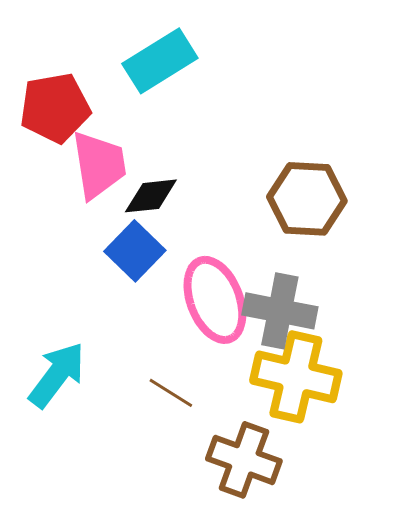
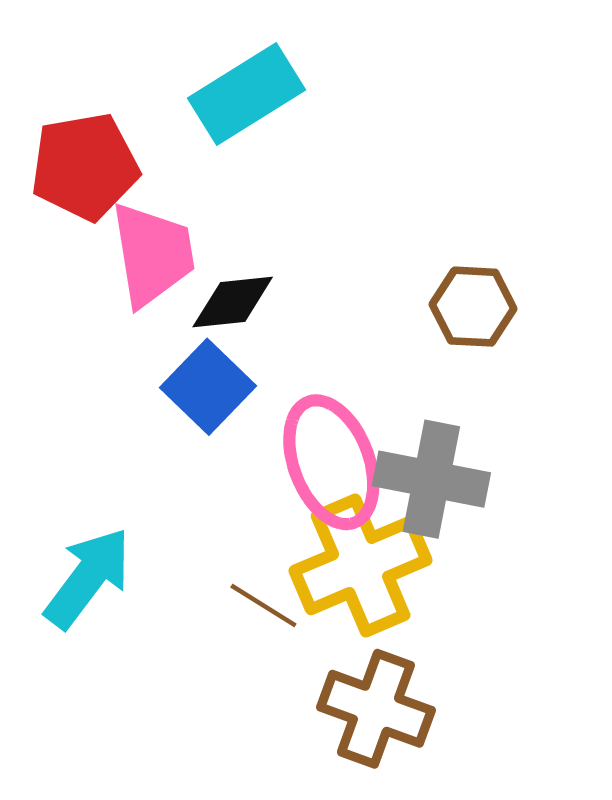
brown hexagon: (307, 199) -> (473, 307), size x0.7
yellow cross: (296, 377) -> (361, 565), moved, turned -36

